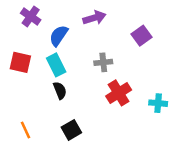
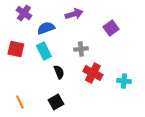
blue semicircle: (59, 36) -> (46, 28), turned 36
black semicircle: (60, 90) -> (59, 72), moved
red cross: (119, 93) -> (93, 73), turned -30

